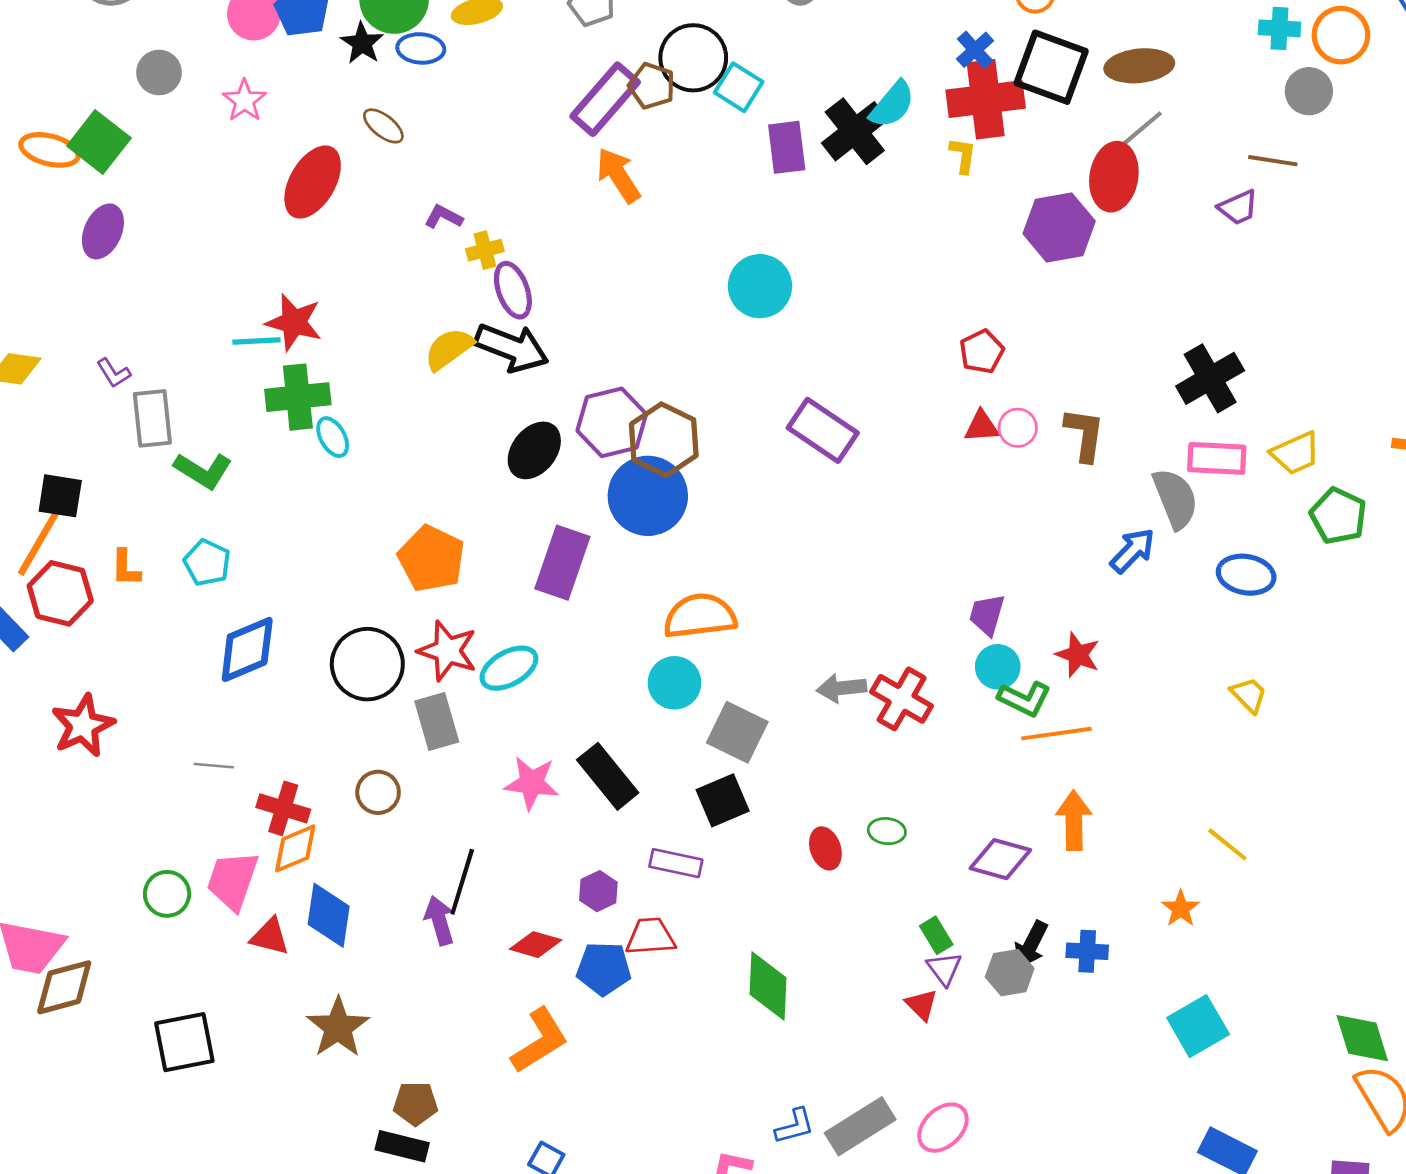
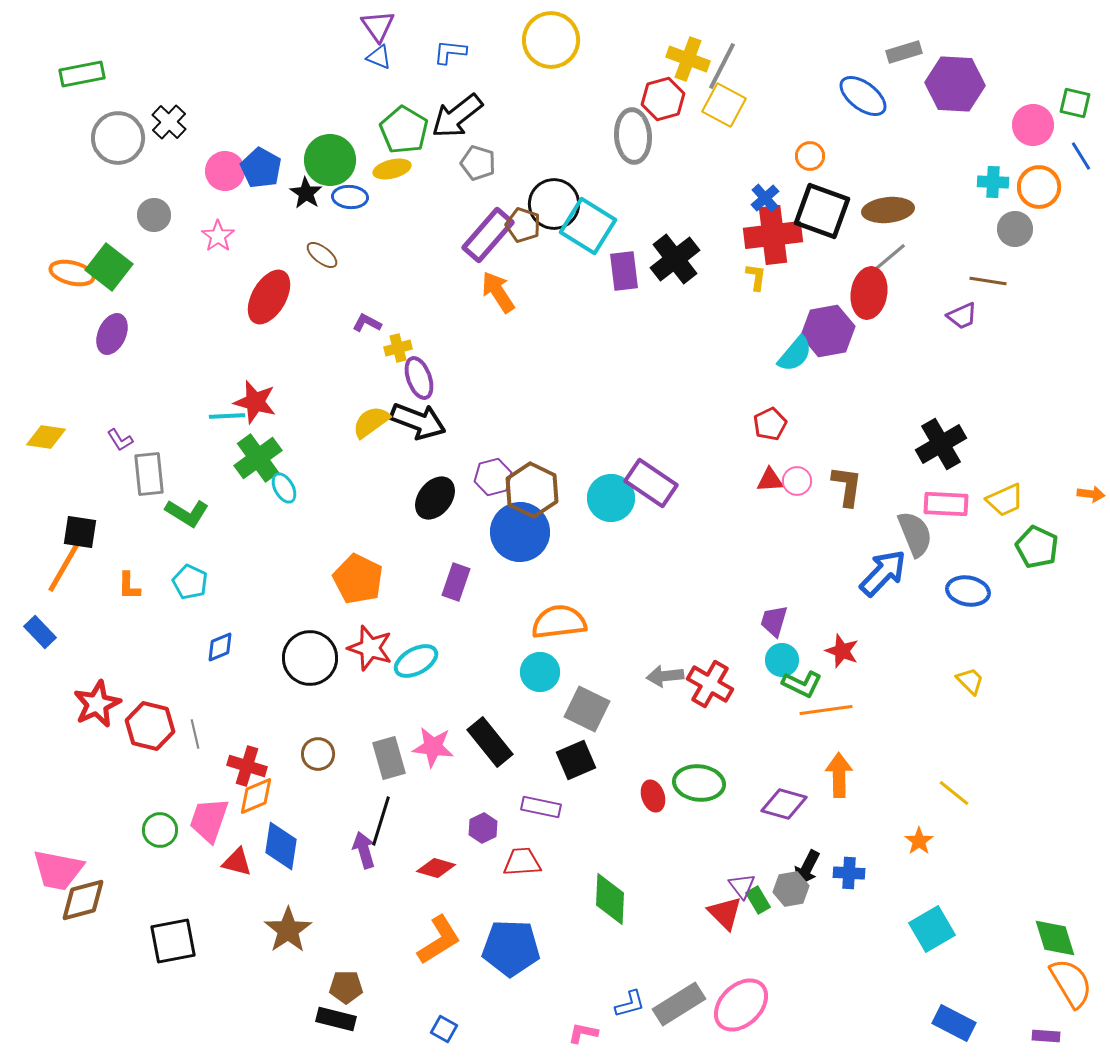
cyan square: (739, 87) -> (588, 226), size x1.5
cyan semicircle: (892, 105) -> (795, 354), moved
cyan circle: (760, 286) -> (611, 498), moved
green cross: (298, 397) -> (258, 458), turned -30
purple hexagon: (612, 422) -> (493, 477), size x0.7
blue arrow: (1133, 551) -> (883, 573), size x1.4
purple rectangle: (562, 563) -> (456, 582), size x0.7
red hexagon: (60, 593) -> (150, 726), moved
blue diamond: (247, 649) -> (220, 647), size x0.6
gray rectangle: (437, 722) -> (389, 758), moved
gray line: (214, 766) -> (195, 734), turned 72
green ellipse: (887, 831) -> (699, 783), size x1.8
green rectangle: (936, 935) -> (758, 900), moved
blue pentagon: (604, 969) -> (511, 948), moved, size x1.4
red triangle: (922, 1005) -> (725, 913), size x1.4
pink ellipse: (943, 1128) -> (741, 1005), size x1.4

